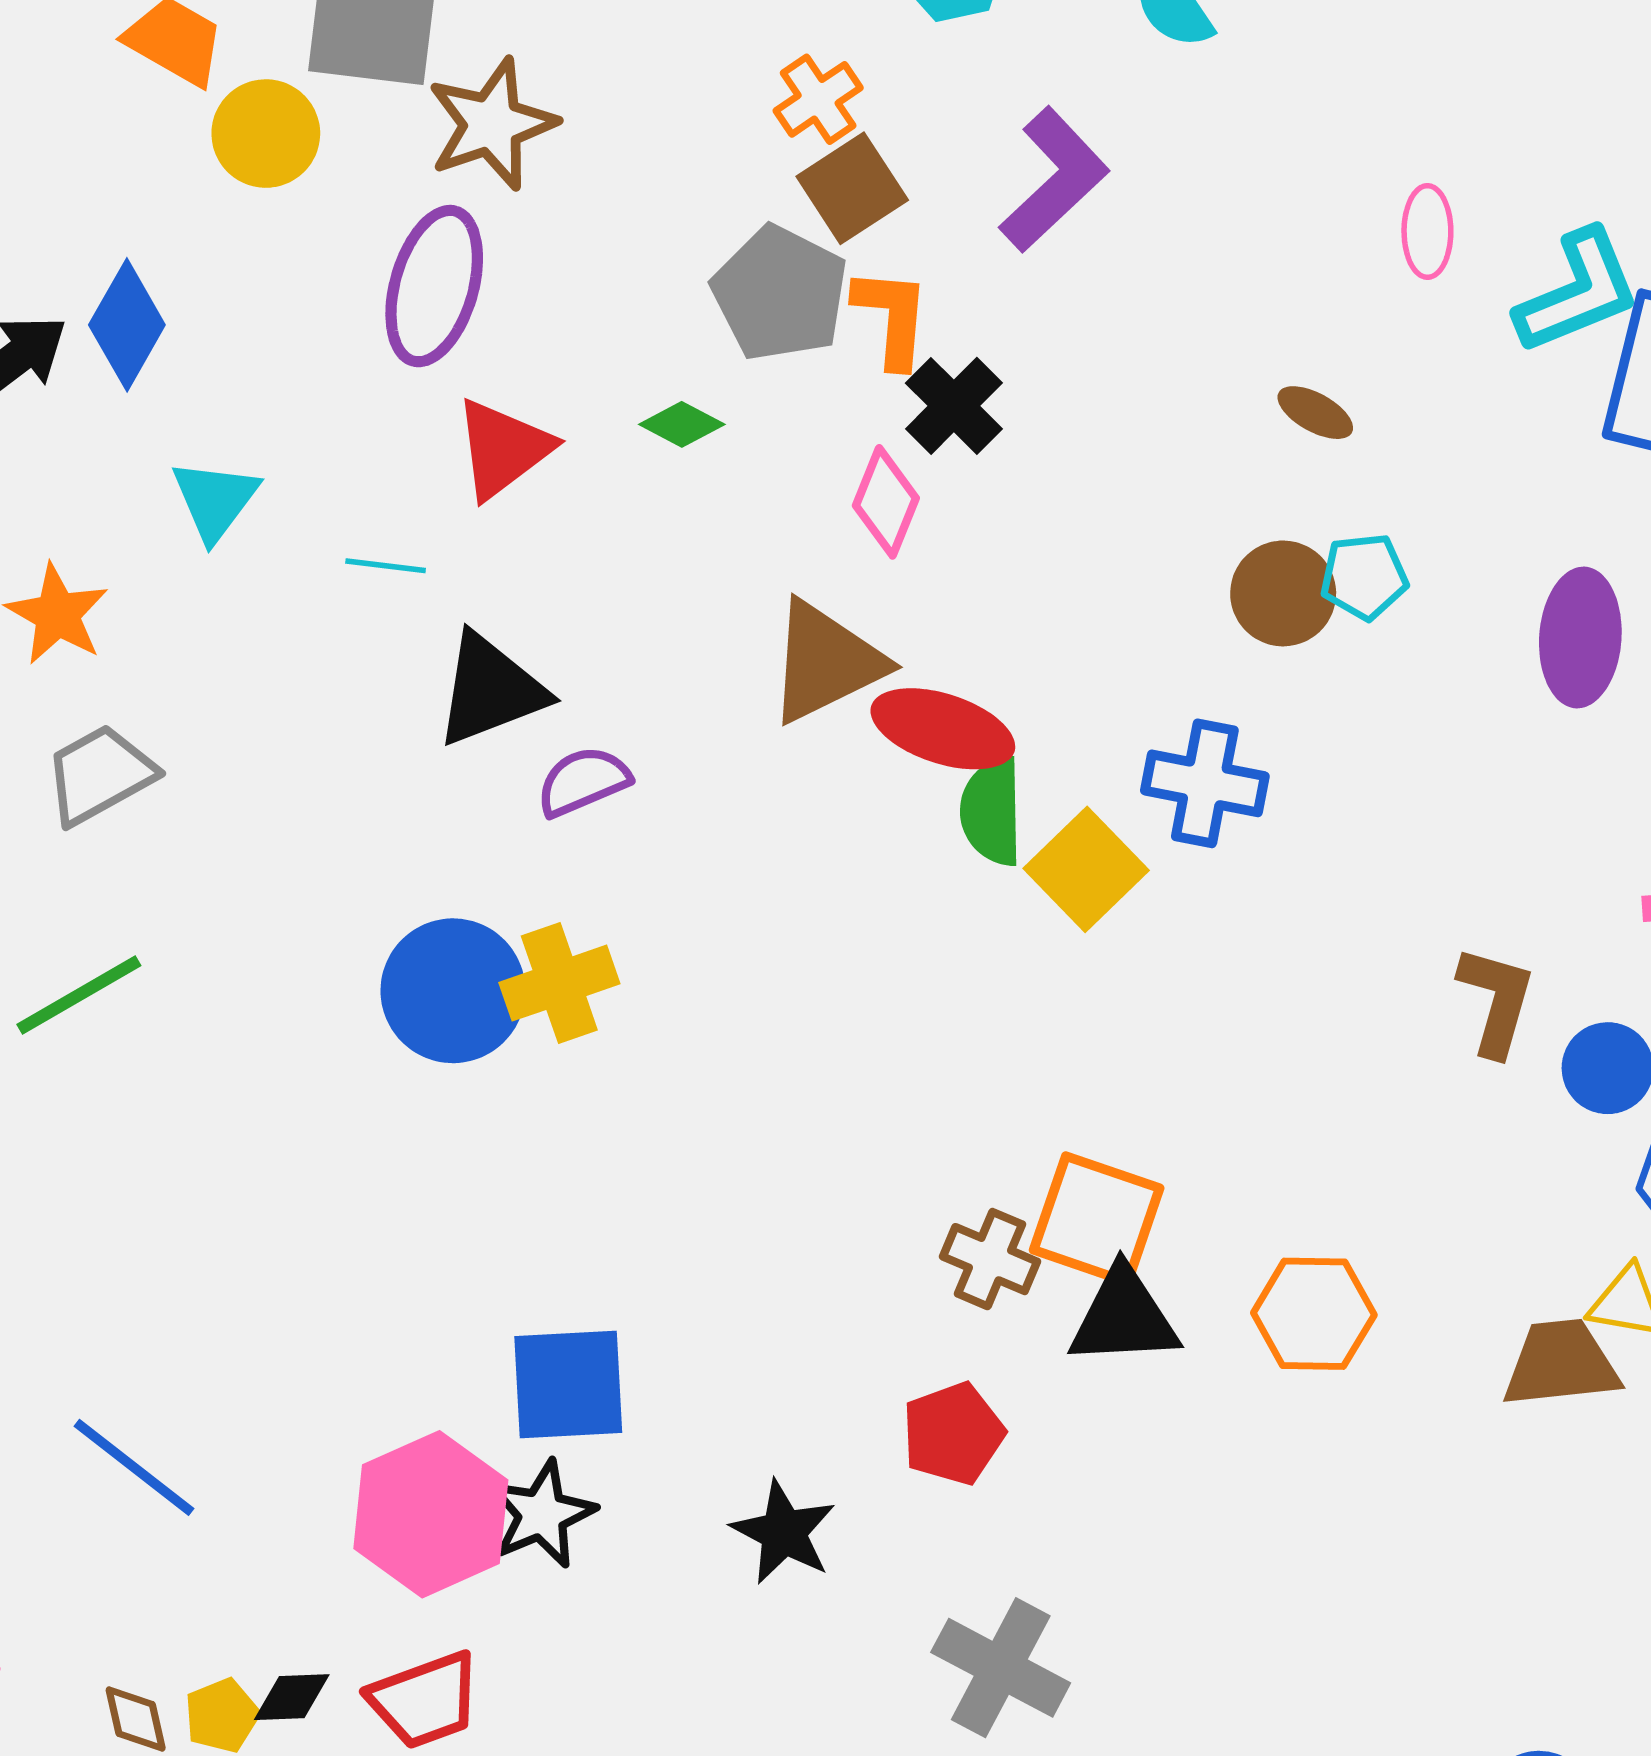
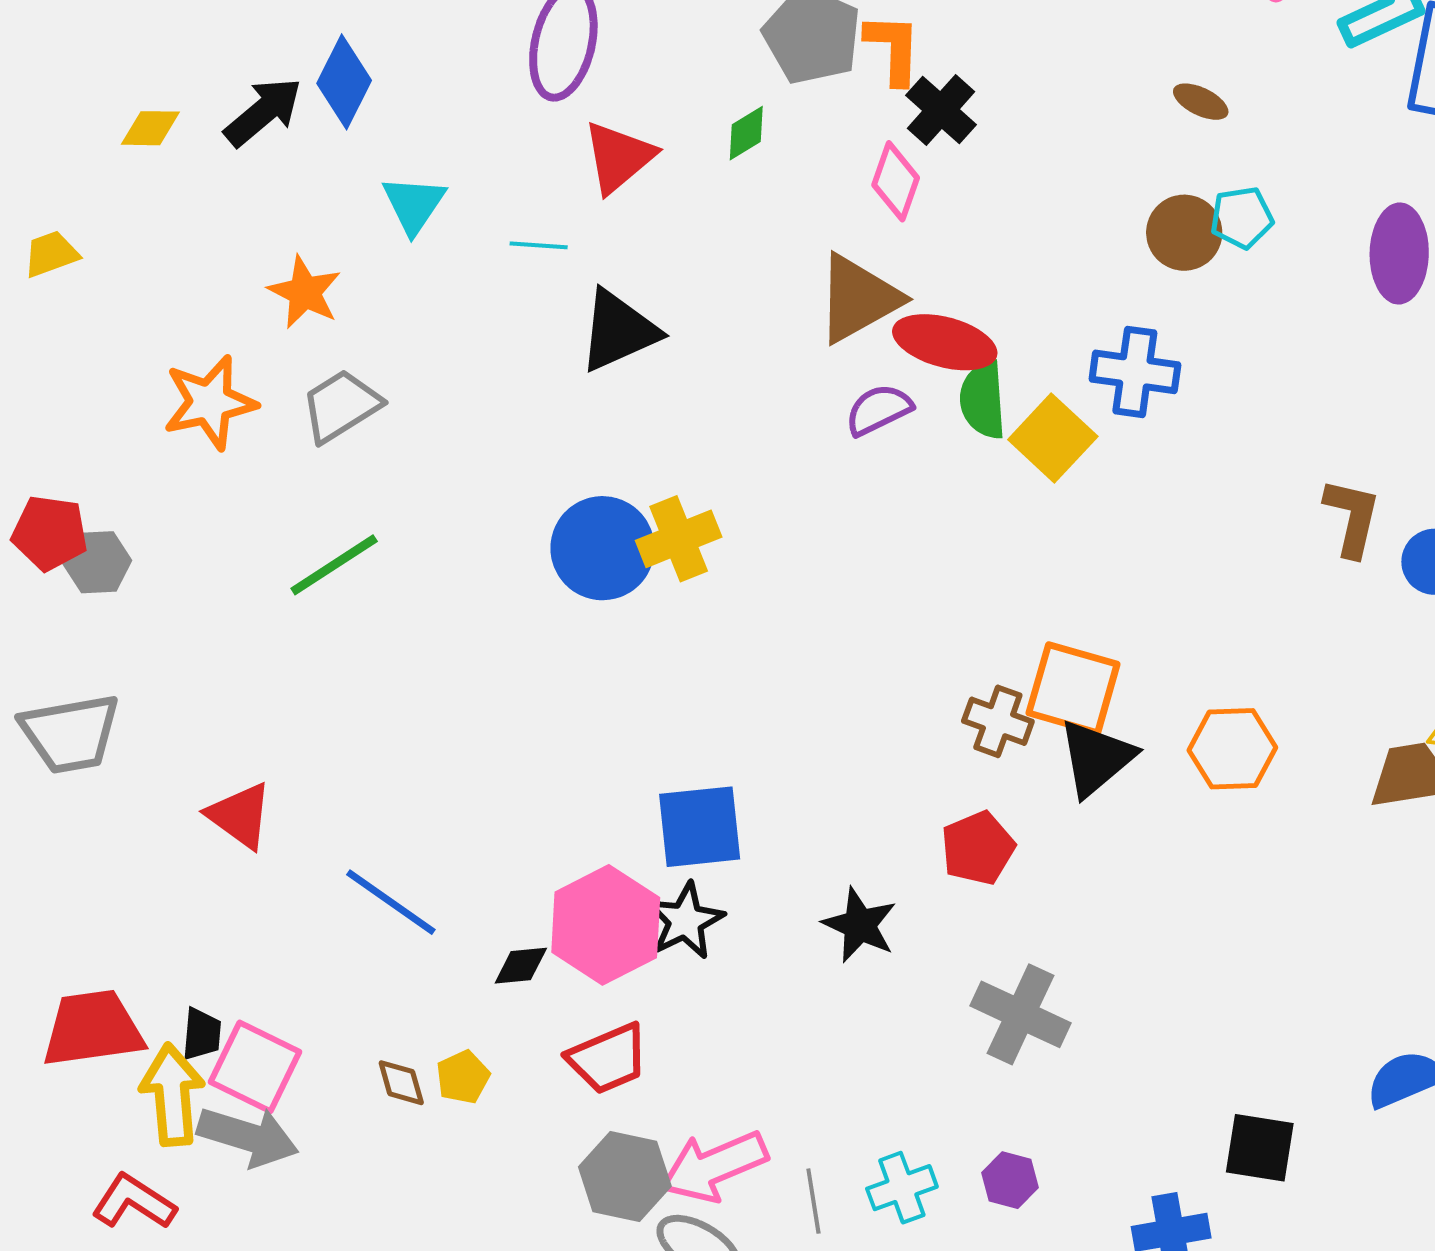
green diamond: (682, 424) -> (746, 133), turned -56
purple semicircle: (583, 781) -> (879, 410), moved
black triangle: (1124, 1317) -> (1096, 758), turned -34
black diamond: (292, 1697) -> (521, 966), moved

